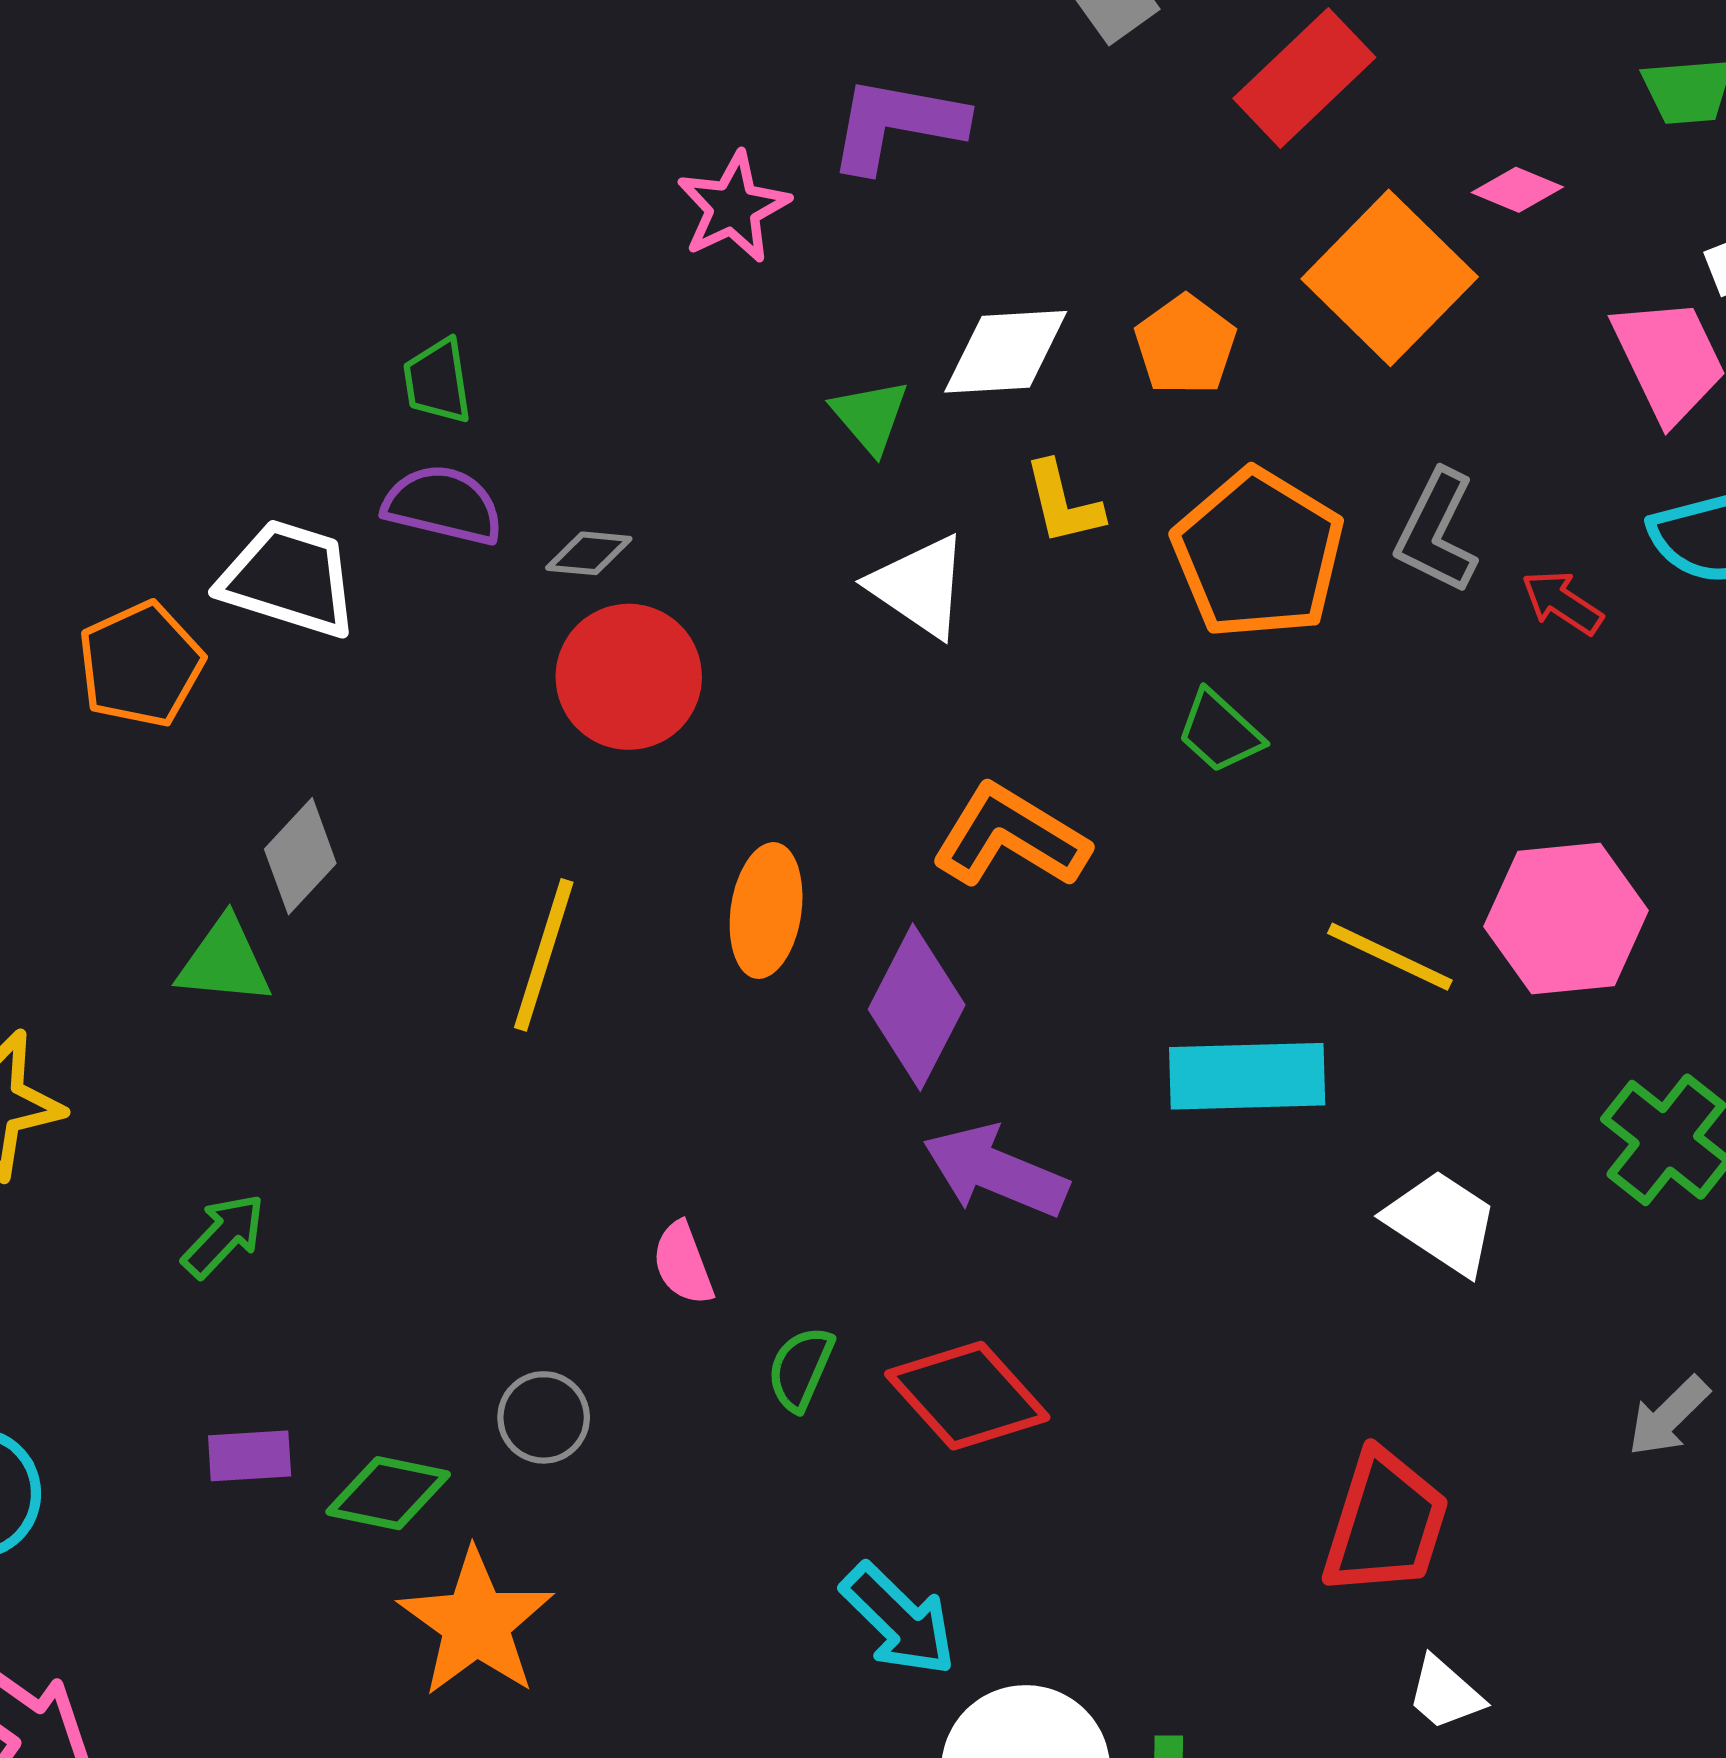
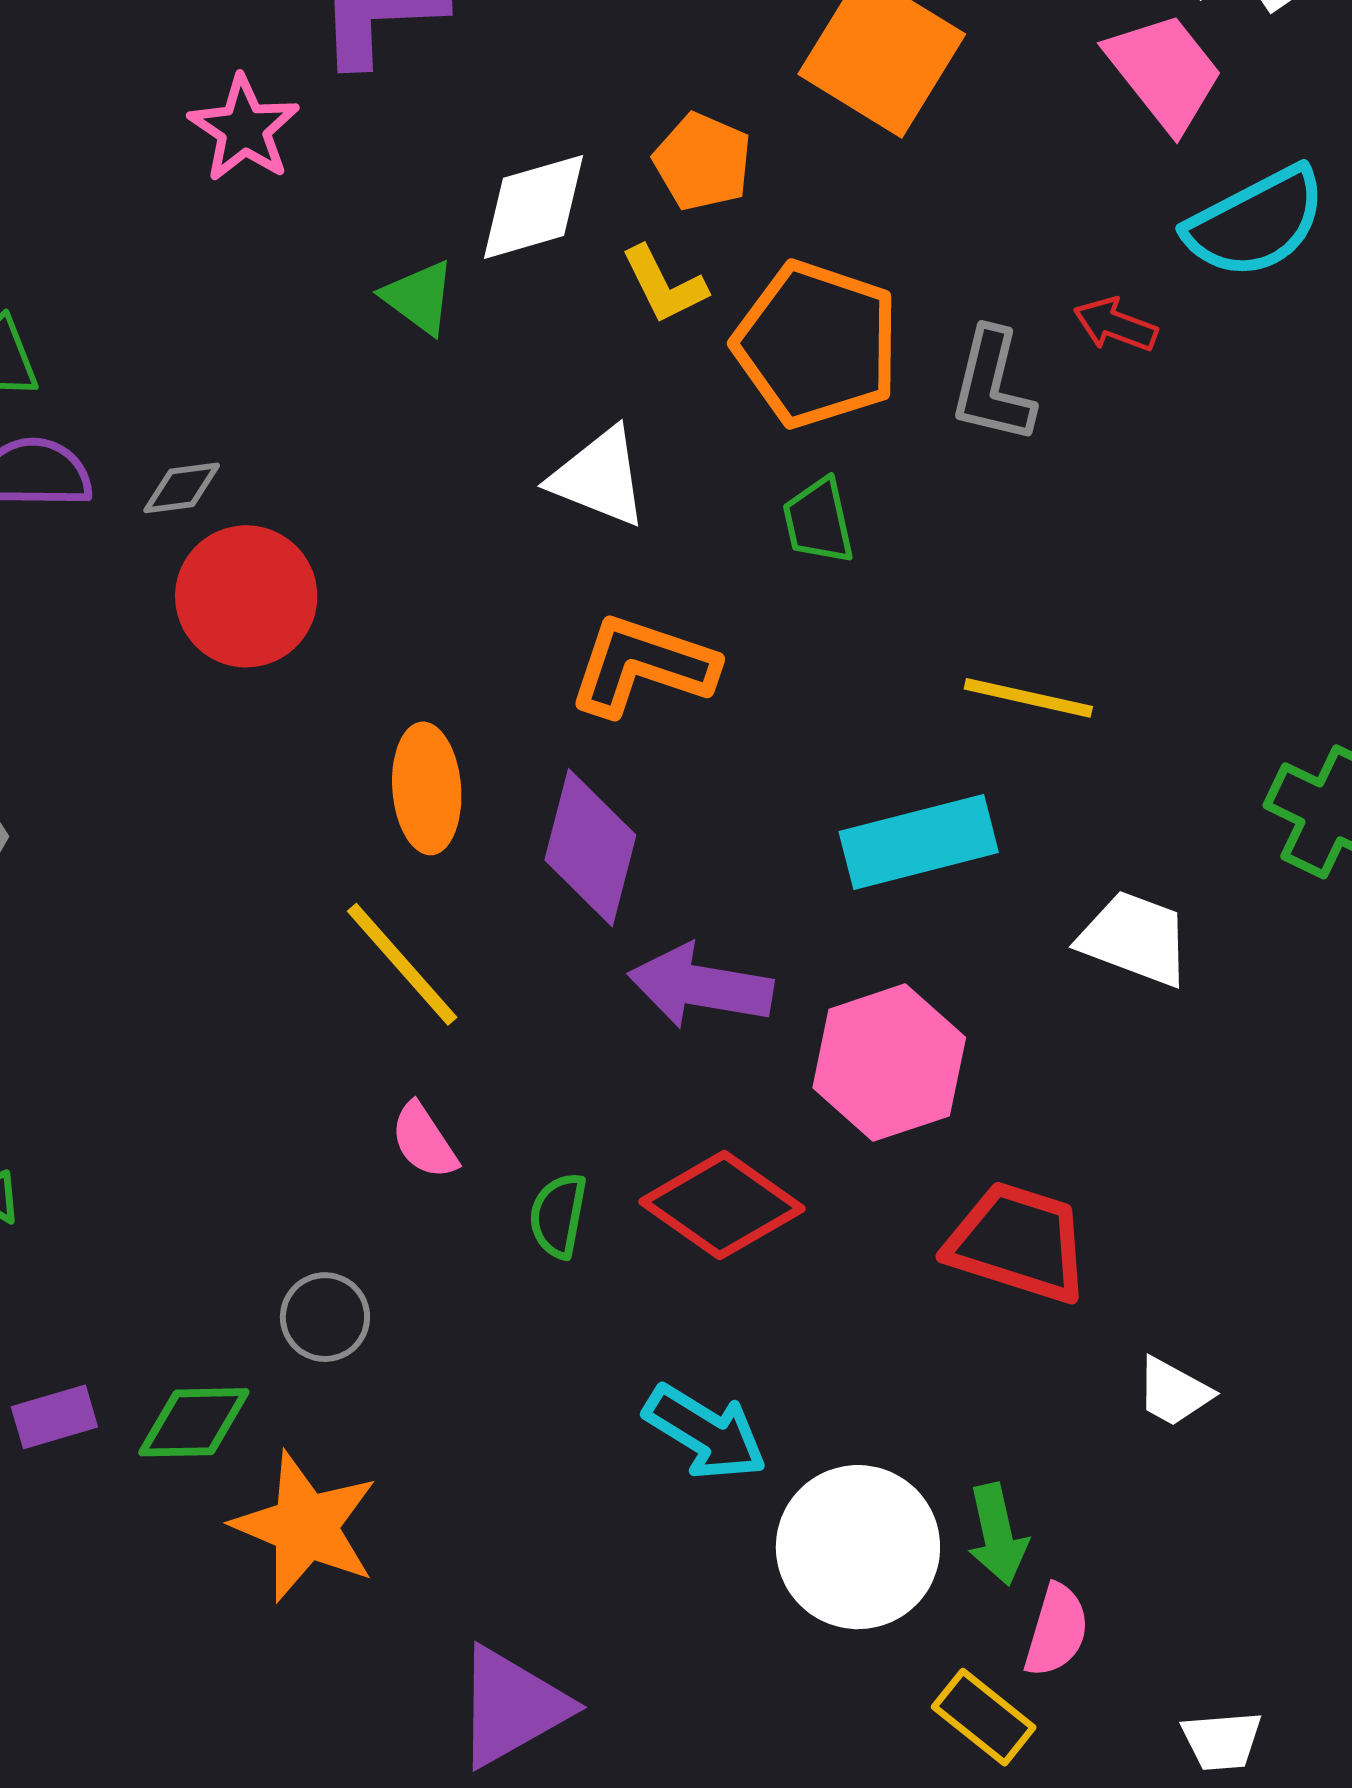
yellow L-shape: (1063, 503) -> (664, 285), moved
gray L-shape: (1437, 531) -> (992, 386), moved
white triangle: (919, 586) -> (599, 477), moved
green trapezoid: (1220, 732) -> (818, 521), turned 48
pink hexagon: (1566, 919) -> (889, 1063), moved
yellow line: (544, 955) -> (402, 964), moved, turned -46
red trapezoid: (1385, 1523) -> (1018, 1242), moved, turned -77
white trapezoid: (1445, 1693) -> (1174, 1392), moved

